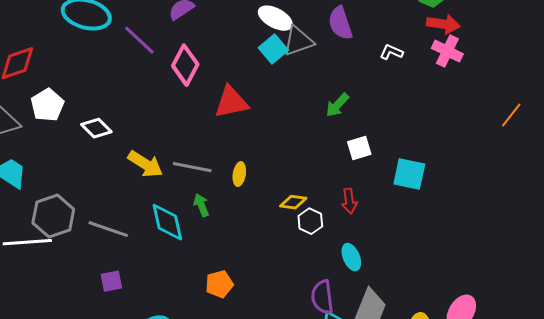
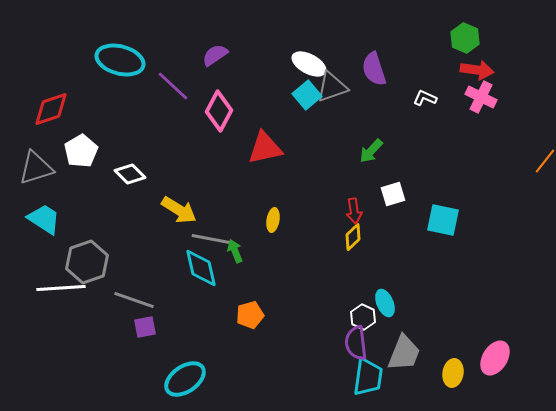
gray line: (192, 167) -> (211, 239), moved
red arrow: (349, 201) -> (354, 211), moved
yellow diamond: (293, 202) -> (353, 237), moved, turned -52
white hexagon: (310, 221) -> (363, 317), moved
gray line: (108, 229) -> (134, 300), moved
orange pentagon: (219, 284) -> (250, 315), moved

